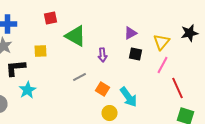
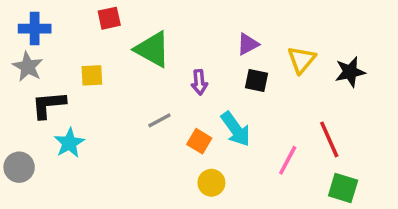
black star: (190, 33) -> (350, 72), moved
pink line: (162, 65) -> (288, 160), moved
cyan arrow: (128, 97) -> (236, 129), moved

